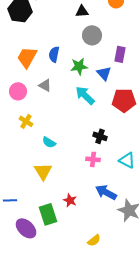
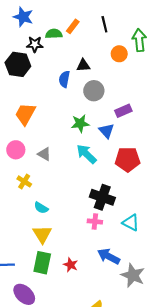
blue semicircle: (54, 54) -> (64, 79), moved
purple rectangle: (120, 54) -> (123, 111), turned 56
gray triangle: (45, 85) -> (44, 154), moved
black cross: (100, 136) -> (102, 197), size x1.6
cyan semicircle: (49, 142) -> (41, 208), moved
green rectangle: (48, 214) -> (42, 263), moved, turned 30

